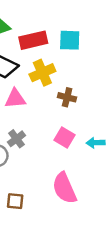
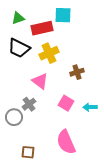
cyan square: (70, 40) -> (63, 15), moved
brown cross: (67, 97) -> (77, 72), moved, turned -32
pink triangle: (15, 99) -> (40, 81), moved, turned 42

